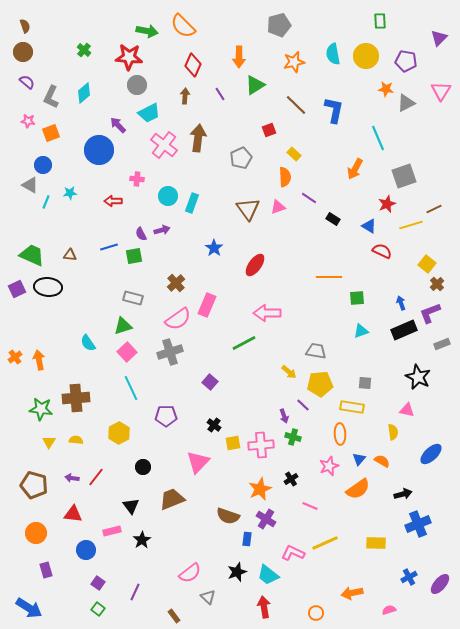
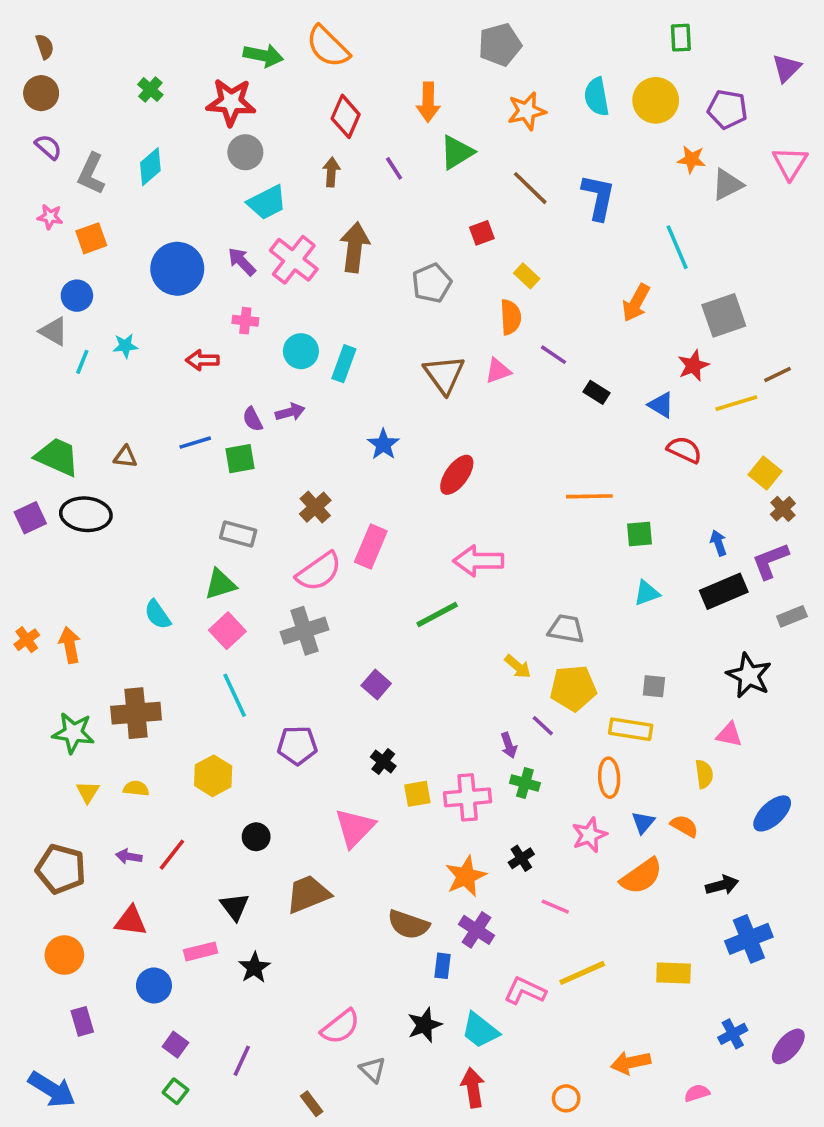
purple arrow: (118, 125) -> (242, 262), moved

